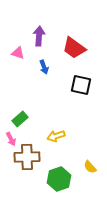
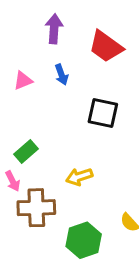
pink triangle: (18, 53) -> (23, 81), moved, turned -40
black square: (81, 85) -> (103, 113), moved

